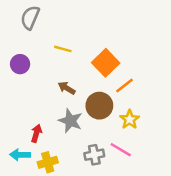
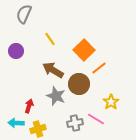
yellow line: (63, 49) -> (50, 39), turned 40
brown arrow: (67, 88) -> (53, 70), size x1.5
yellow star: (130, 119) -> (111, 102), moved

